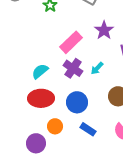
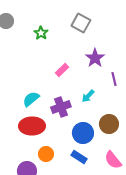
pink rectangle: (71, 42) -> (62, 70), size x0.6
purple cross: (73, 68) -> (61, 107), moved, turned 36
blue circle: (77, 102) -> (83, 133), moved

